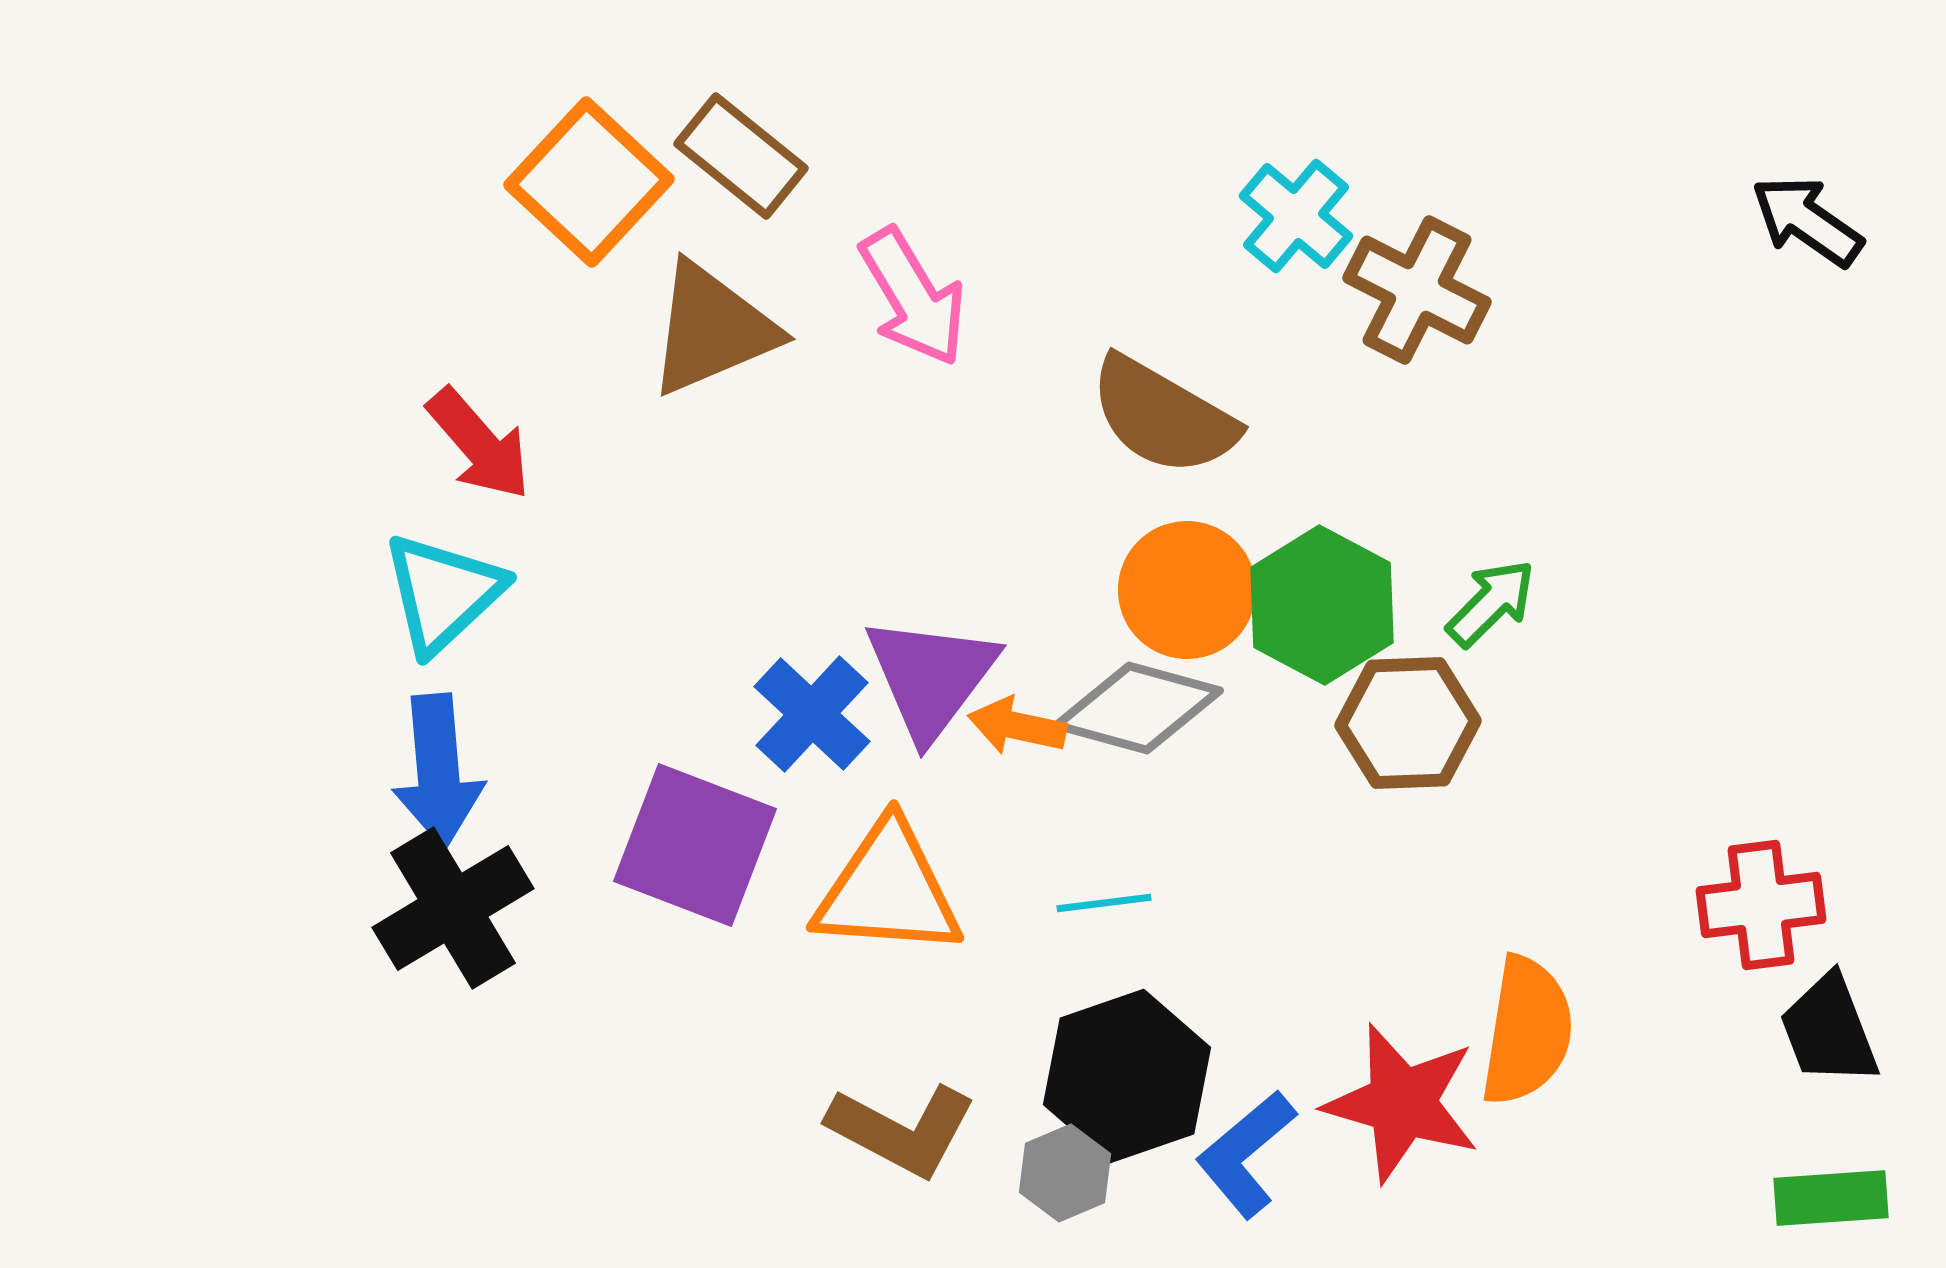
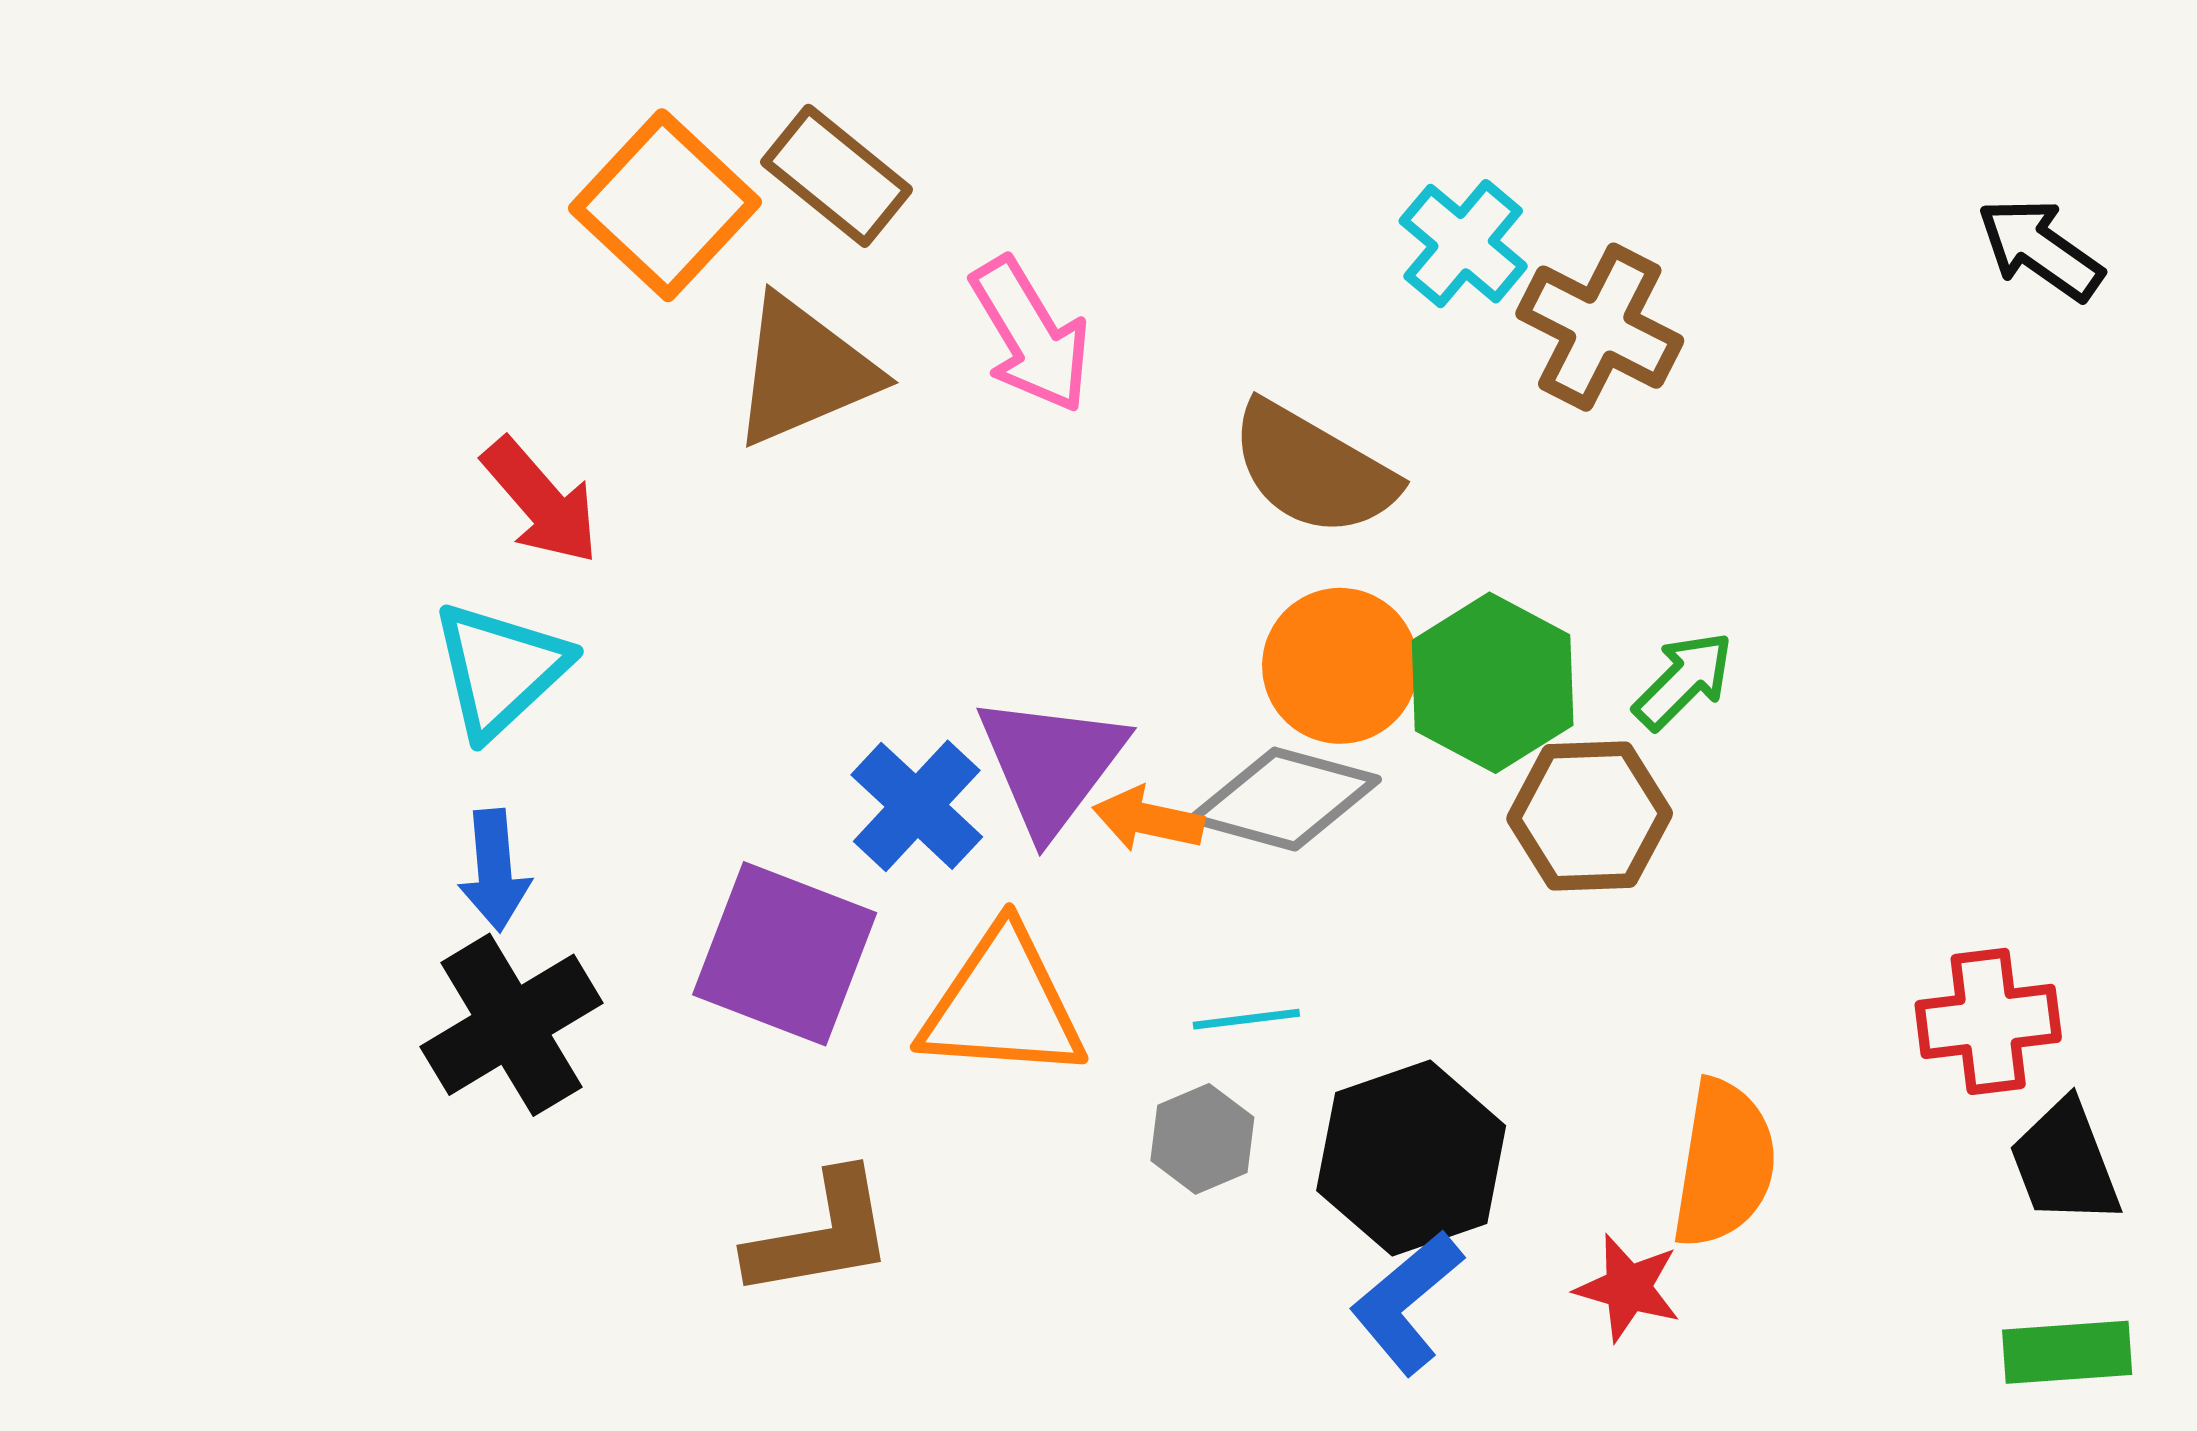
blue arrow: (438, 771) -> (494, 870), size x0.7
black hexagon: (1127, 1076) -> (1411, 1158), moved
red star: (1402, 1103) -> (1628, 1288), moved, size x0.6
brown L-shape: (902, 1130) -> (821, 1235), moved, turned -38
gray hexagon: (1065, 1173) -> (1202, 1139), moved

